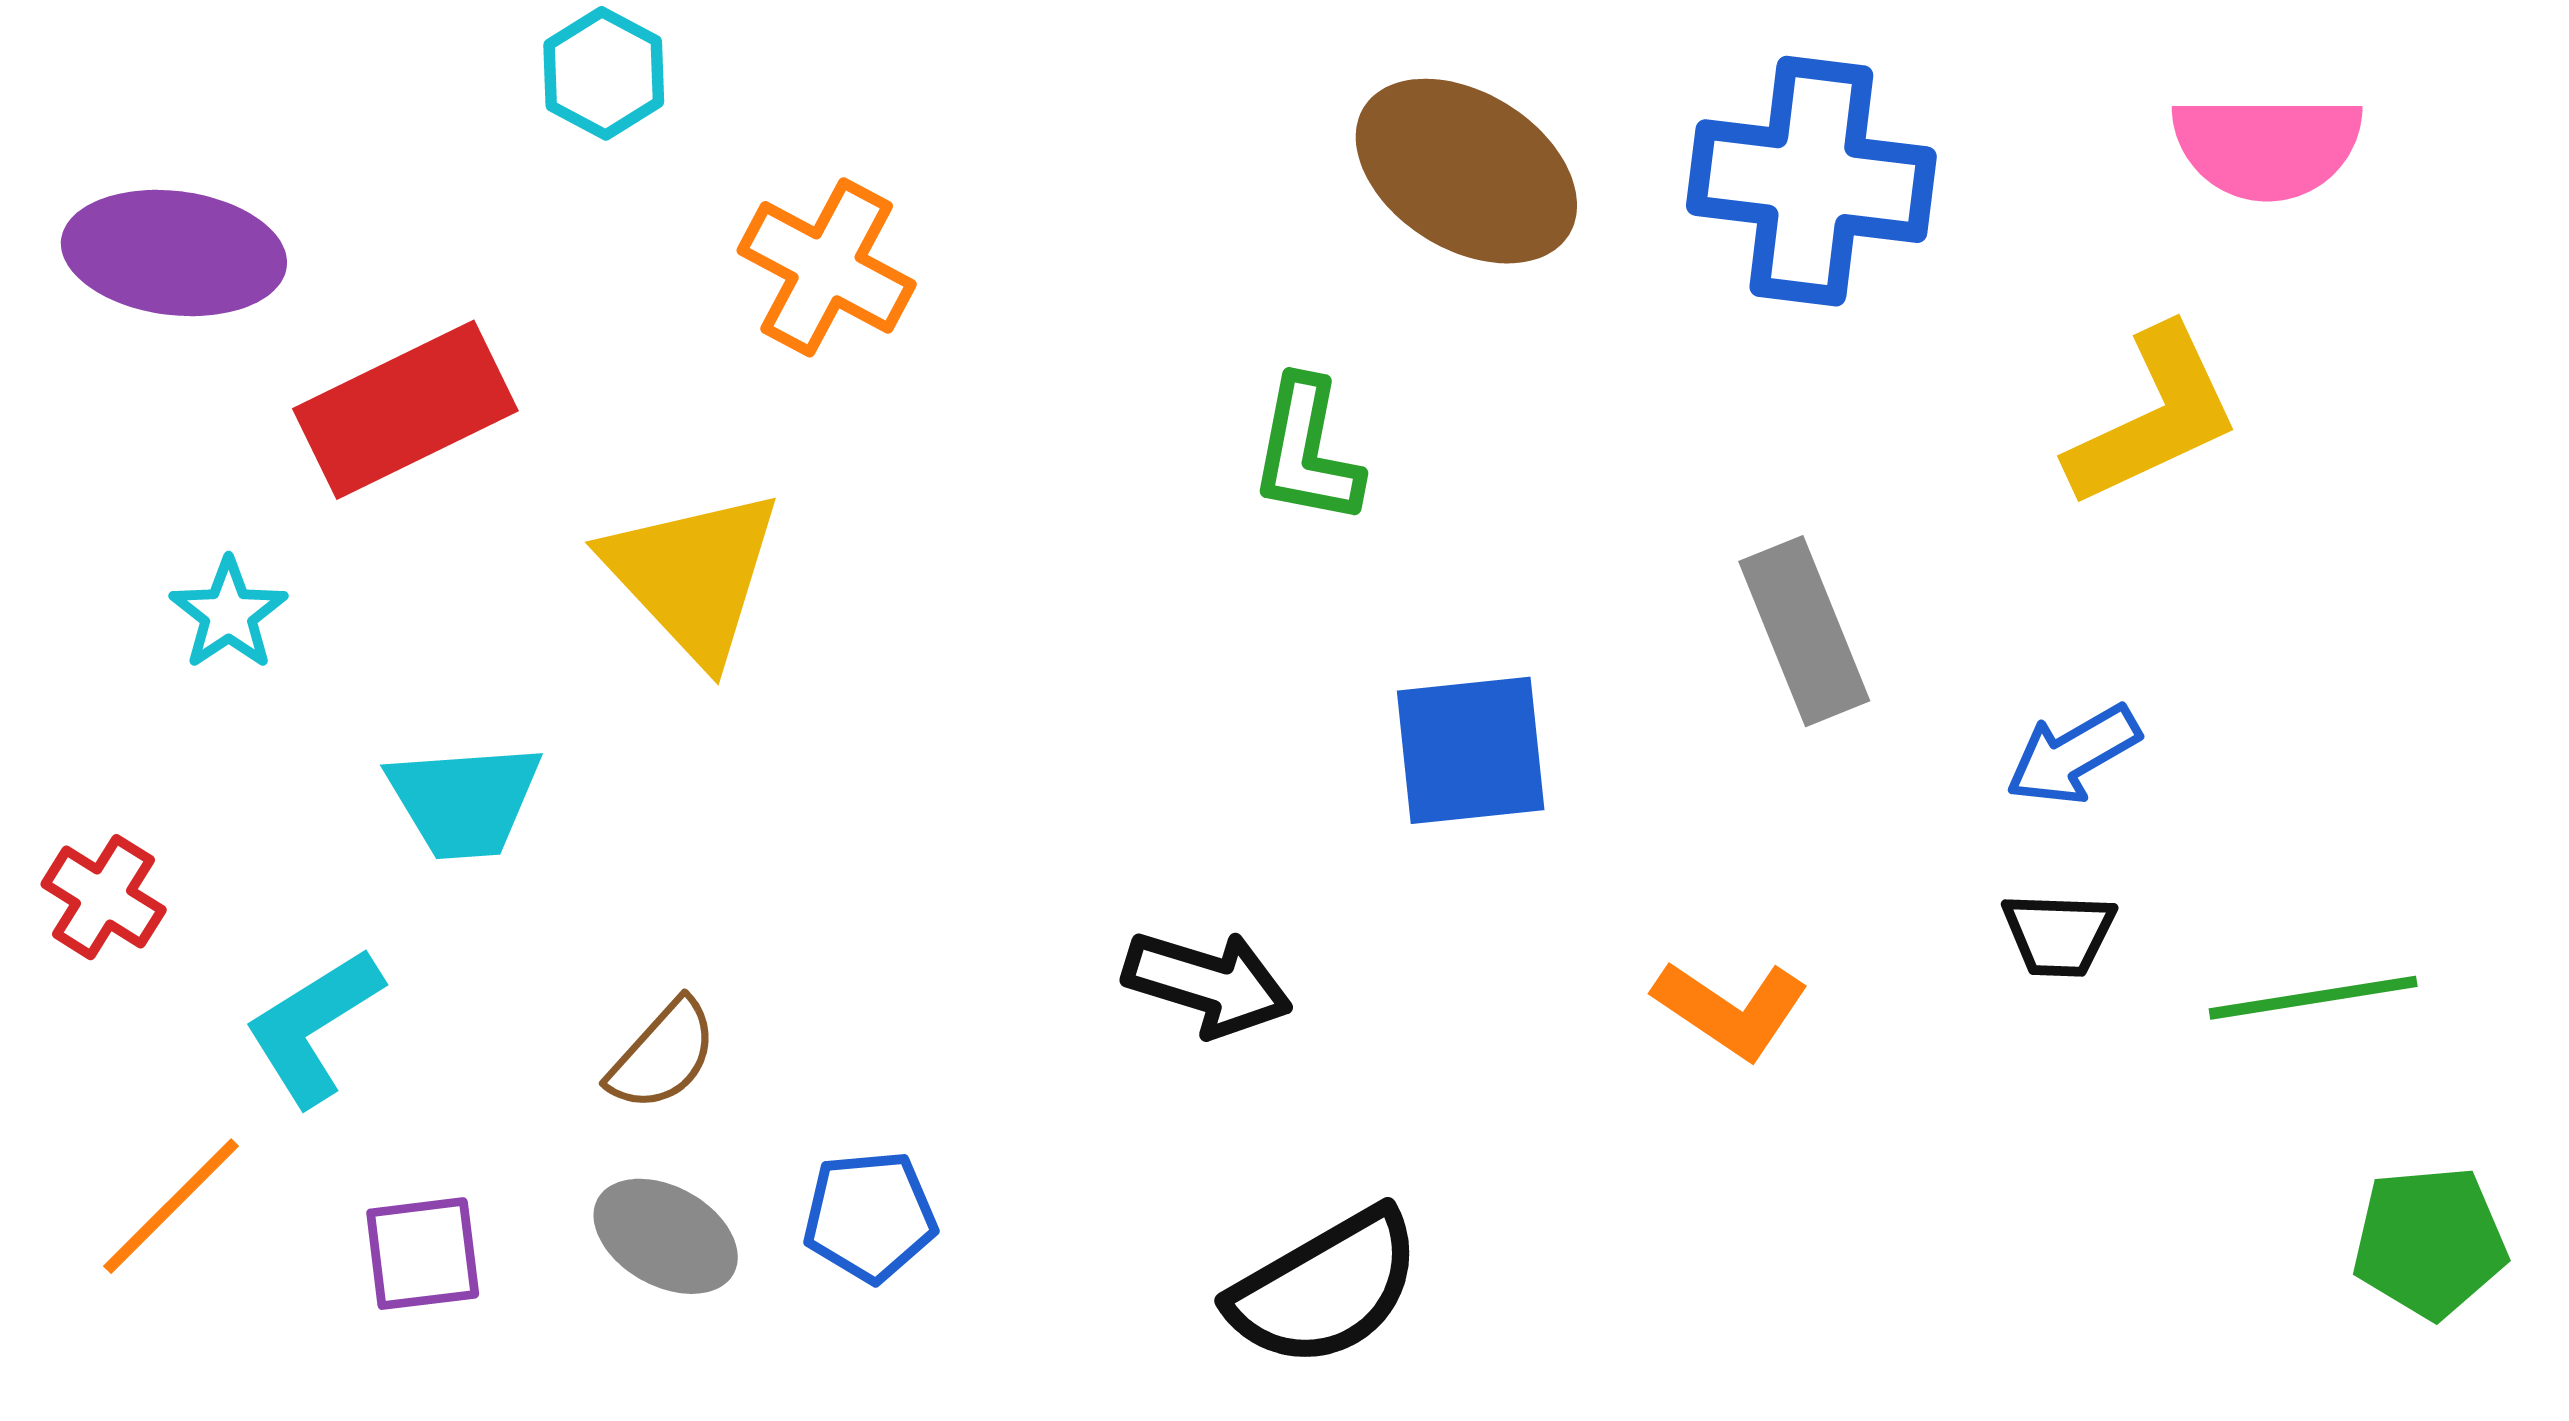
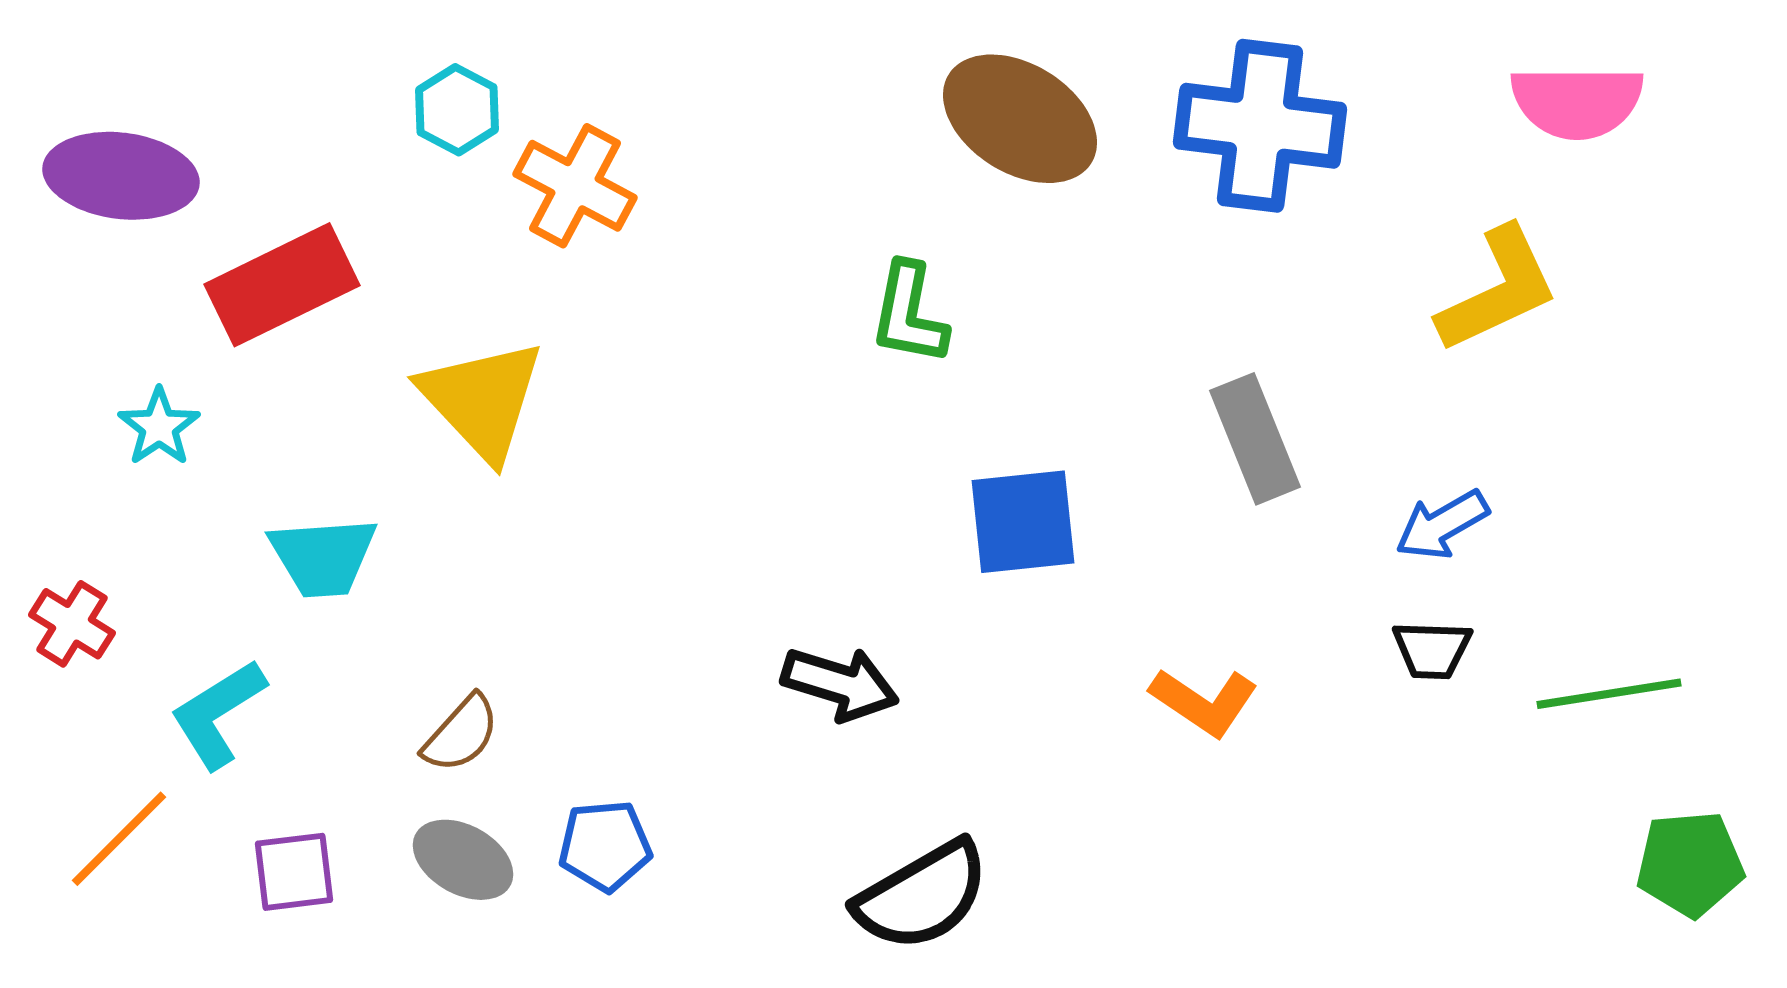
cyan hexagon: (604, 73) -> (457, 110), moved

